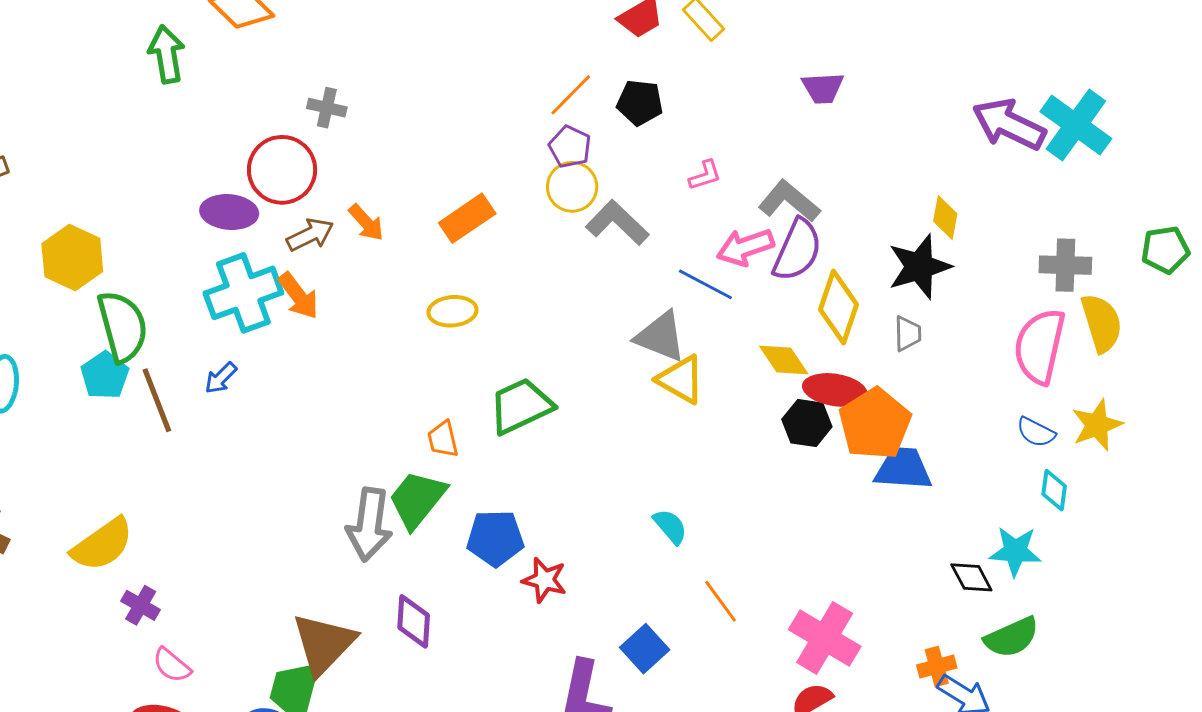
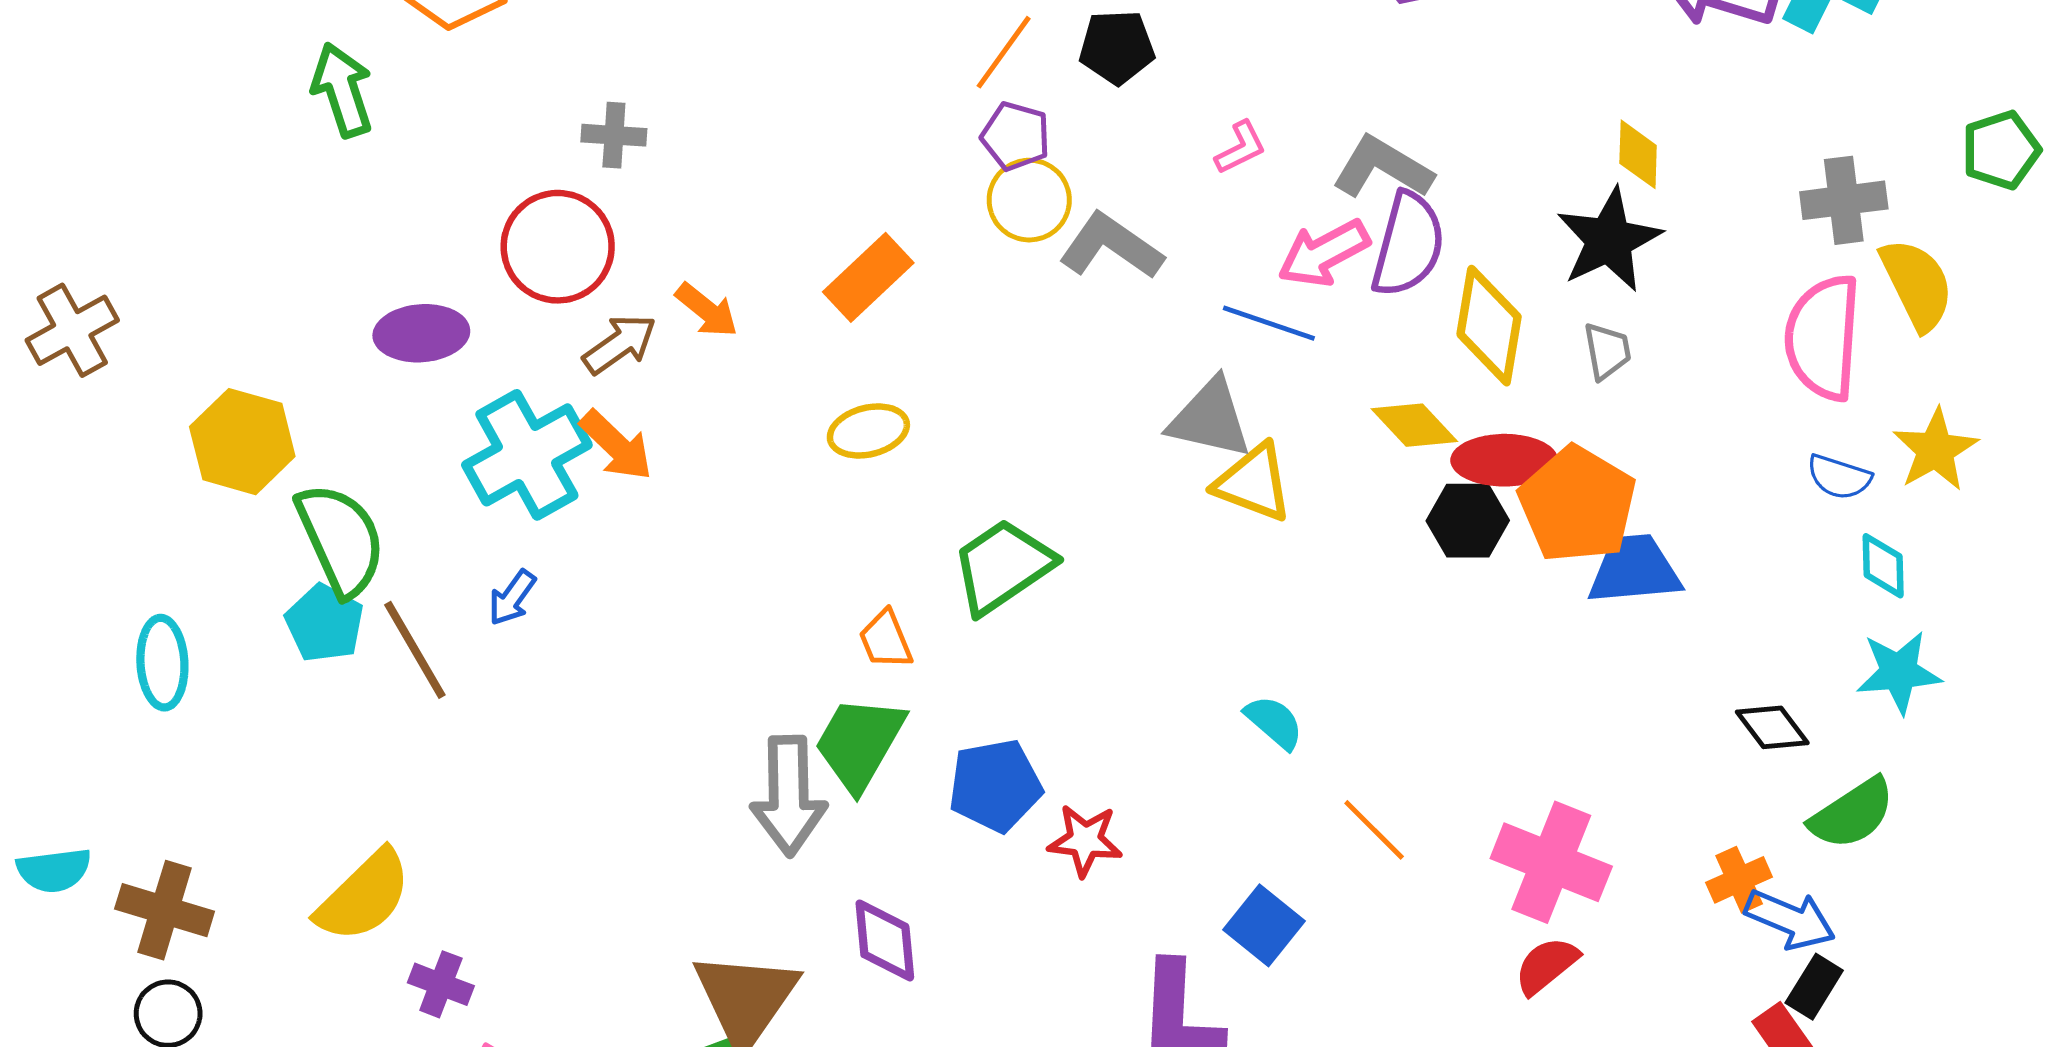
purple ellipse: (229, 212) -> (421, 333), moved
cyan star: (1015, 551) -> (1899, 672), moved

